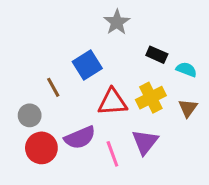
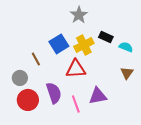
yellow cross: (151, 98) -> (84, 45), moved
purple semicircle: (80, 138) -> (54, 93), turned -85
purple triangle: (145, 142) -> (98, 96), turned 42

